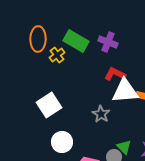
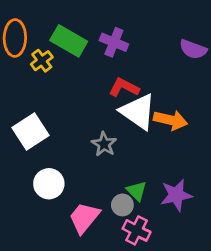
white triangle: (125, 91) -> (138, 112), turned 40

